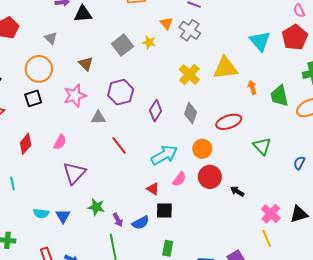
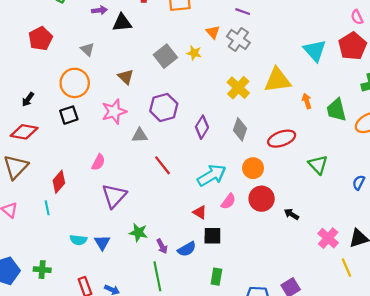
red diamond: (26, 144) -> (59, 182), moved
yellow line: (267, 238) -> (347, 268), moved

